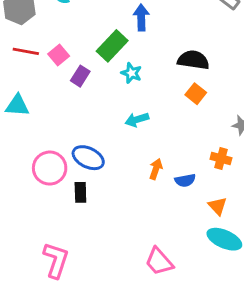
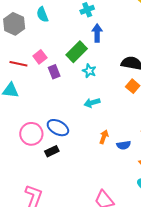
red line: (26, 51) -> (18, 64), moved
purple rectangle: (80, 76) -> (54, 72), turned -56
black rectangle: (80, 192) -> (52, 151), turned 64

